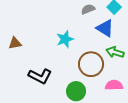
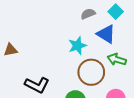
cyan star: (65, 39) -> (77, 46), moved

